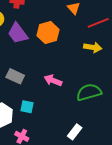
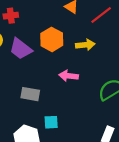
yellow arrow: (93, 47) -> (85, 45), moved
pink arrow: (53, 80) -> (69, 76), moved

